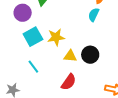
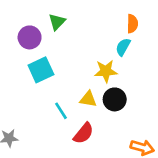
yellow star: (56, 37) -> (106, 71), moved
cyan line: (33, 67) -> (61, 111), moved

